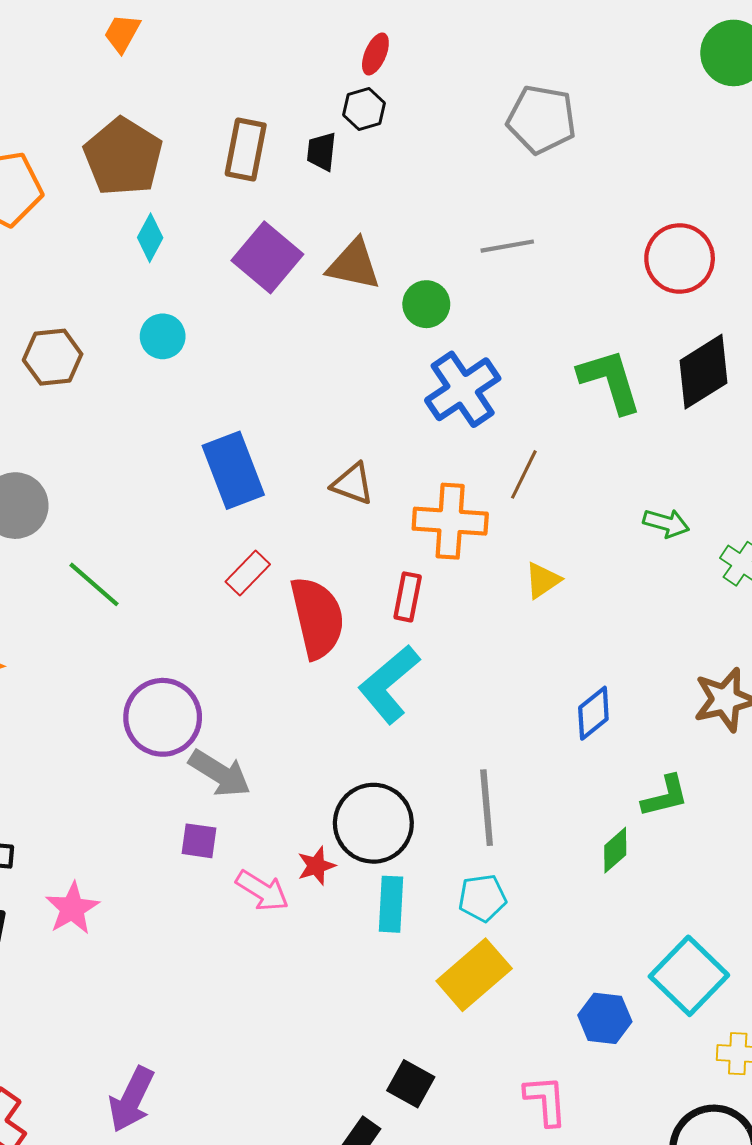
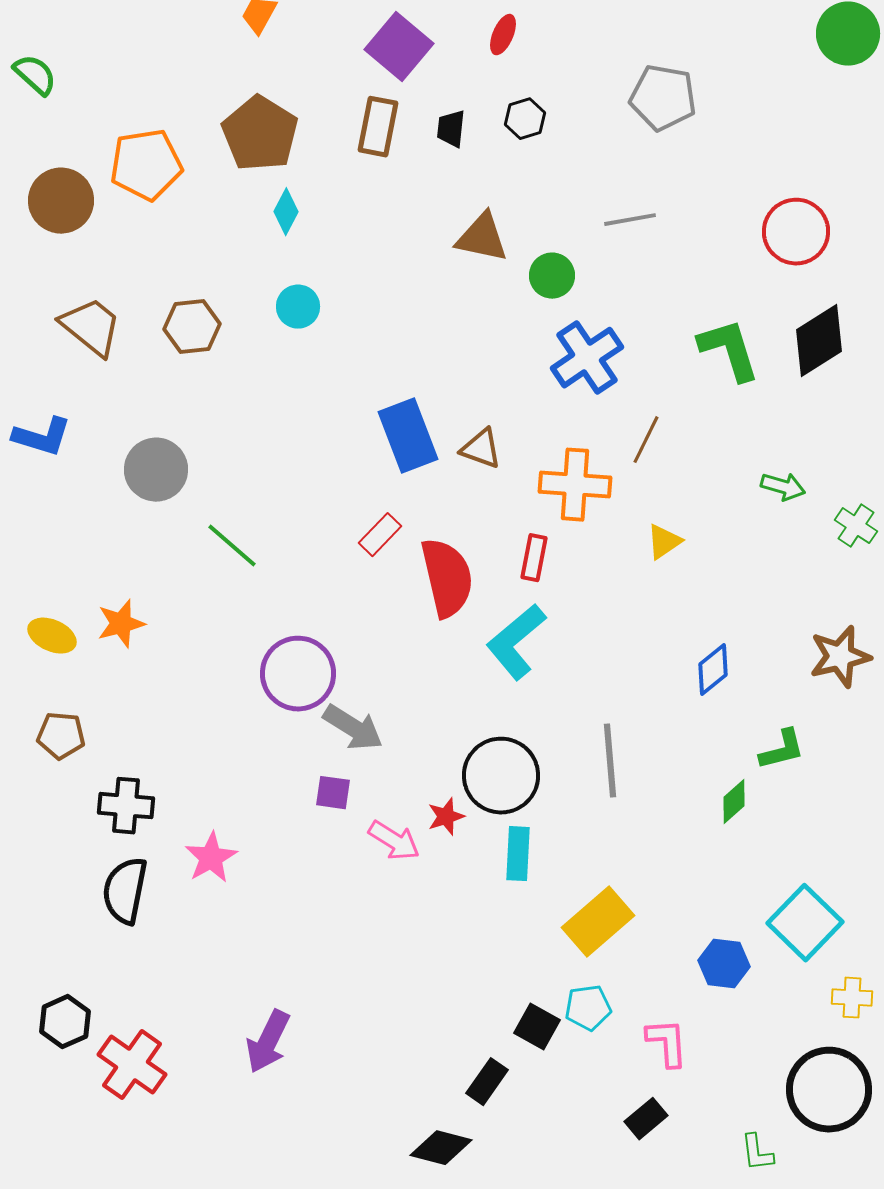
black hexagon: (364, 109) -> (525, 119), moved
purple square: (267, 257) -> (399, 47), moved
blue rectangle: (233, 470) -> (408, 436), moved
cyan pentagon: (482, 898) -> (588, 1008), moved

